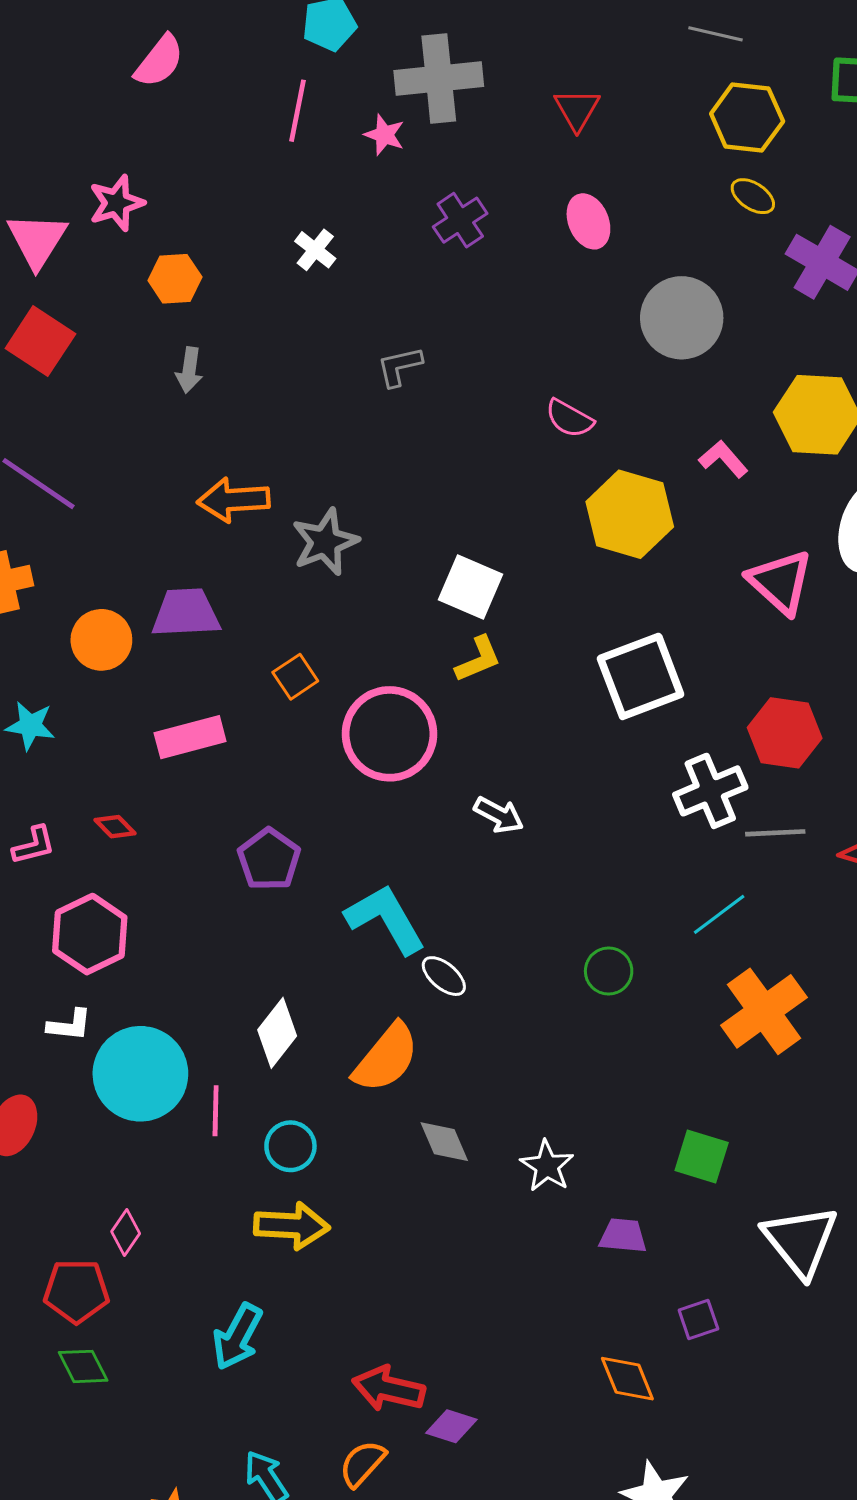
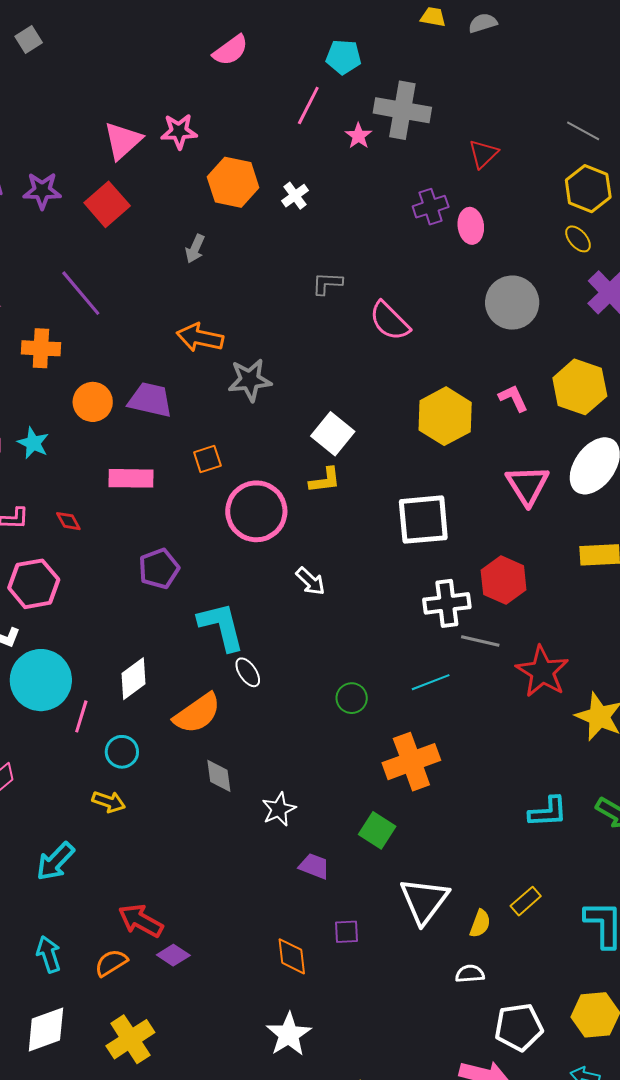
purple cross: (460, 220) -> (431, 207), moved
orange hexagon: (175, 279) -> (233, 182), moved, size x1.5
pink semicircle: (569, 418) -> (390, 321), moved, size x1.4
orange cross: (764, 1011) -> (411, 762), moved
yellow arrow: (292, 1226) -> (109, 802), size x0.7

